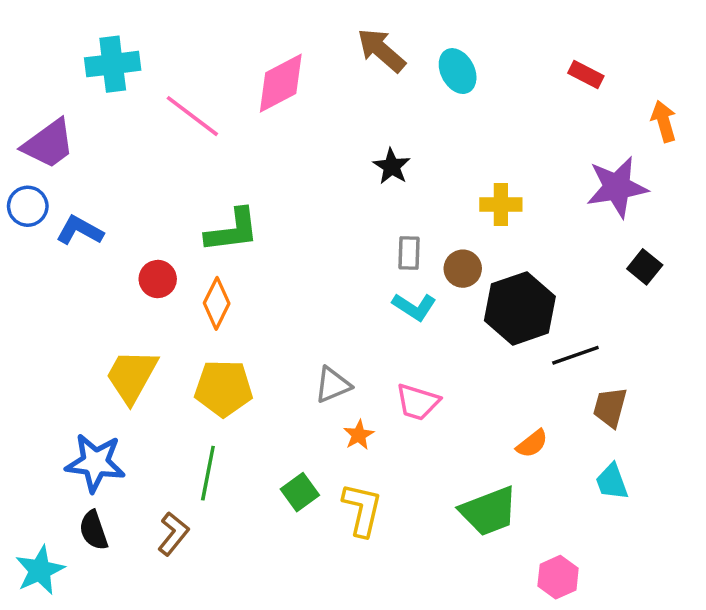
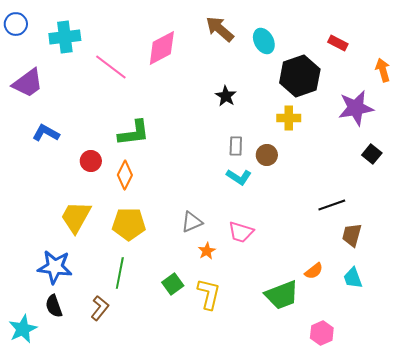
blue circle: (28, 206) -> (16, 24), moved
black hexagon: (520, 308) -> (300, 76), moved
orange semicircle: (532, 444) -> (314, 271), moved

